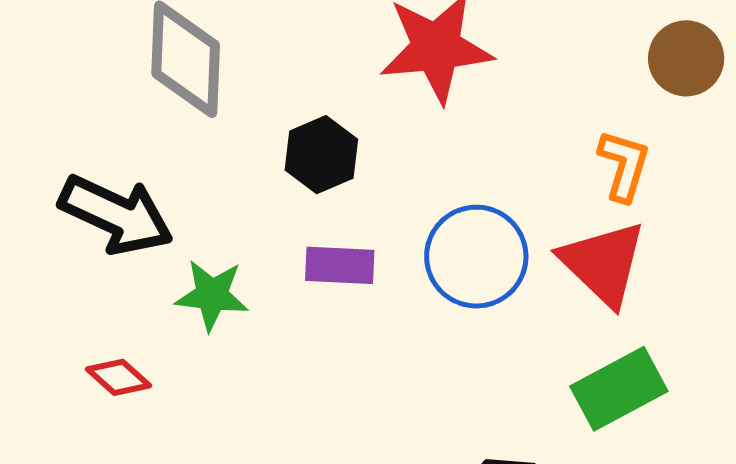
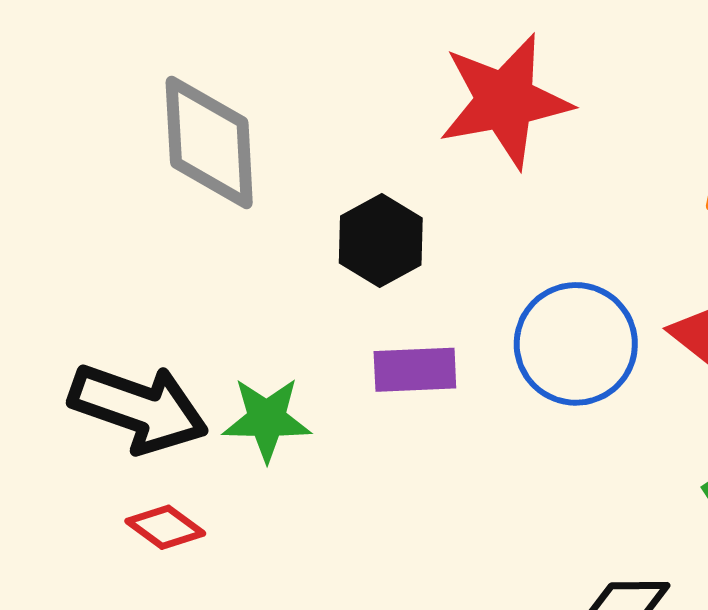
black arrow: (116, 215) -> (139, 408), moved

